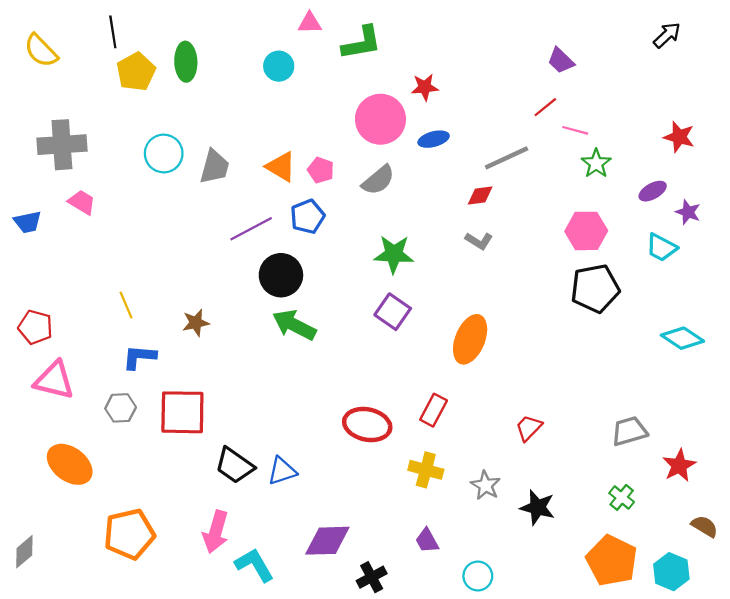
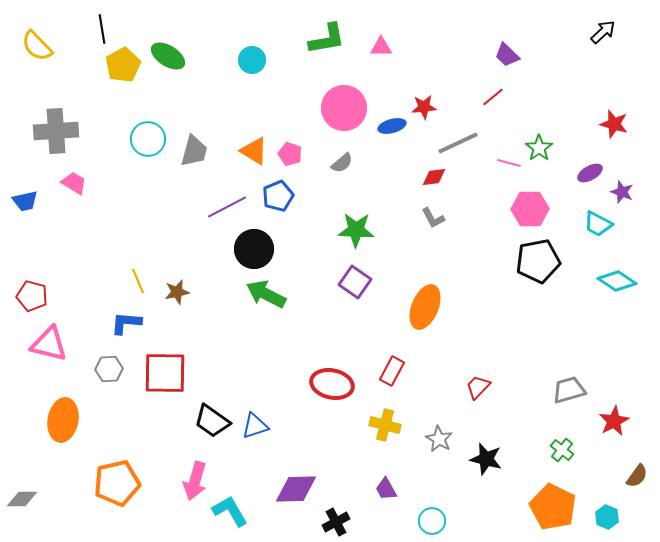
pink triangle: (310, 23) -> (381, 47), moved
green ellipse: (186, 62) -> (168, 56), turned -56
red star: (425, 87) -> (424, 107), moved
pink line: (575, 130) -> (509, 163), moved
gray semicircle: (378, 180) -> (342, 163), size x0.7
gray L-shape: (479, 241) -> (433, 218), turned 30
yellow line: (126, 305) -> (138, 281), moved
cyan diamond: (682, 338) -> (617, 281), moved
orange ellipse: (70, 464) -> (63, 420), turned 63
brown semicircle: (705, 526) -> (637, 476), turned 95
gray diamond: (24, 552) -> (22, 499), turned 40
cyan hexagon: (671, 572) -> (607, 517), size x0.7

